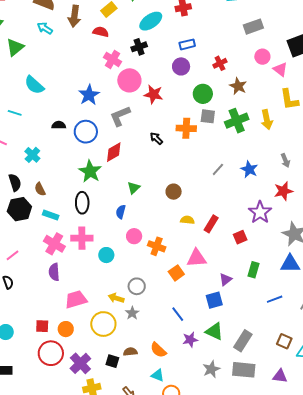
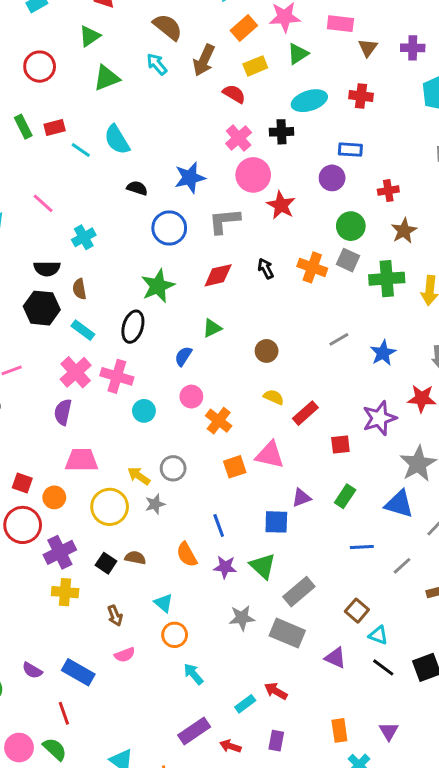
cyan line: (15, 113) -> (81, 150), moved
black semicircle: (59, 125) -> (137, 188), moved
red diamond: (114, 152) -> (218, 275), moved
black semicircle: (15, 182) -> (47, 269), turned 90
orange semicircle: (158, 350) -> (187, 555), moved

